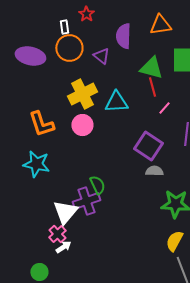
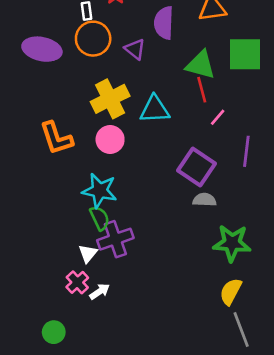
cyan star: (36, 164) -> (100, 191), moved
green semicircle: (97, 185) -> (100, 218), moved
white triangle: (65, 212) -> (88, 254), size x0.6
white arrow: (63, 247) -> (100, 292), moved

